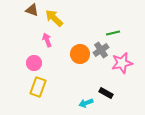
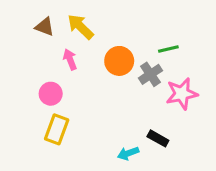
brown triangle: (32, 10) -> (45, 27), moved
orange circle: (80, 54) -> (119, 61), moved

